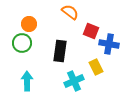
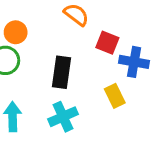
cyan cross: (74, 81) -> (63, 117), moved

